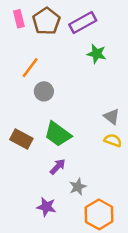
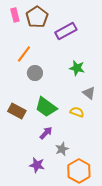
purple rectangle: (83, 22) -> (66, 31), moved
green star: (97, 54) -> (77, 68), moved
yellow semicircle: (113, 140) -> (77, 112), moved

